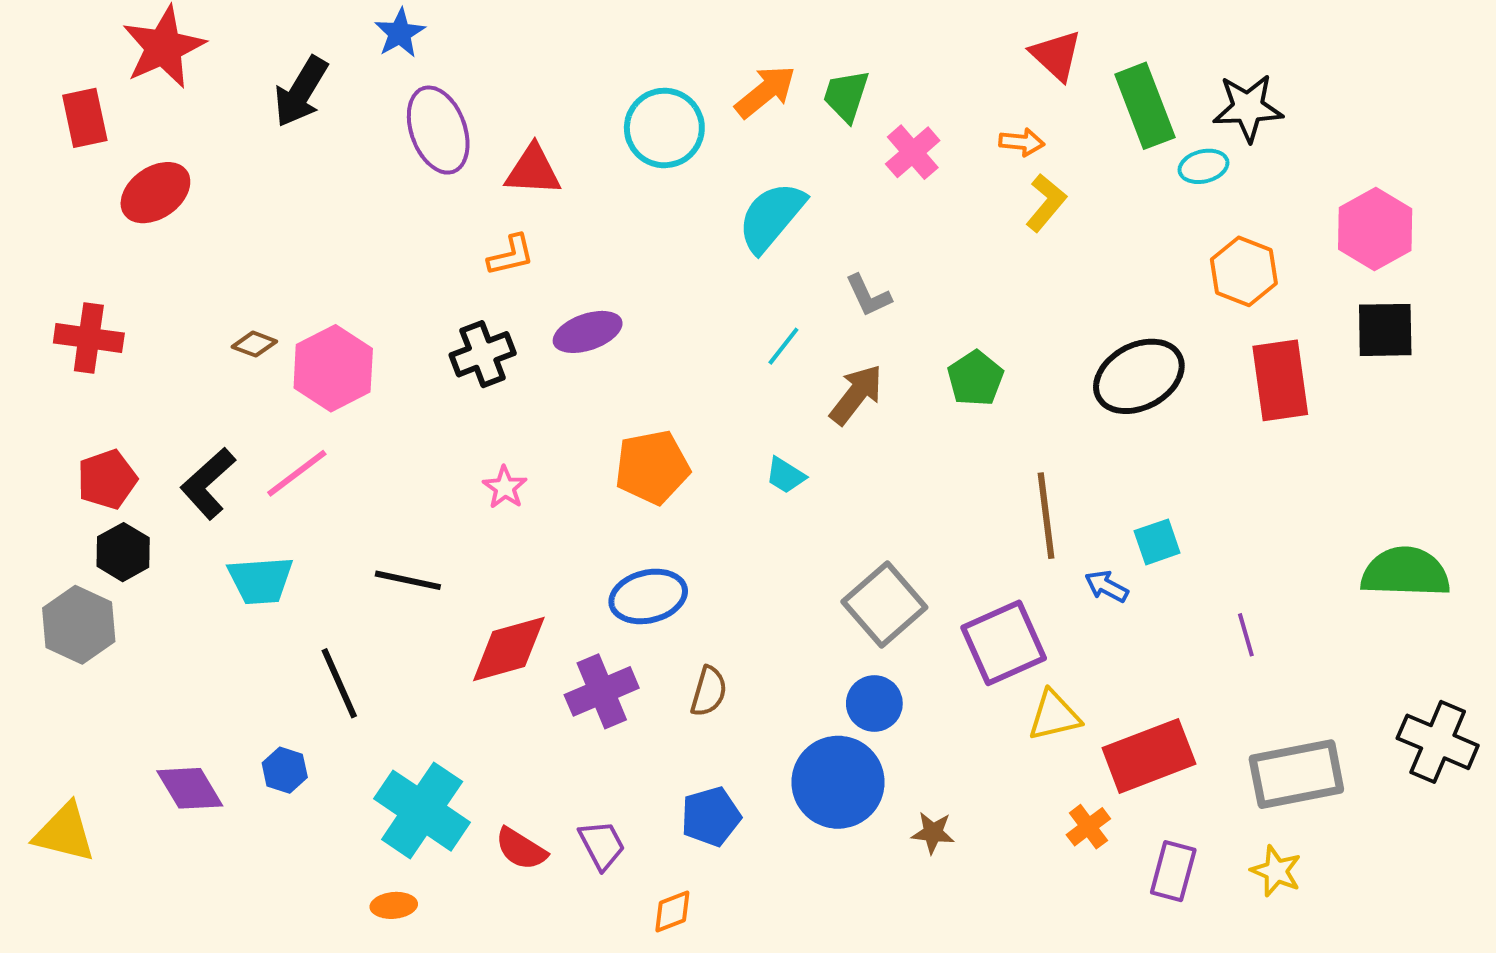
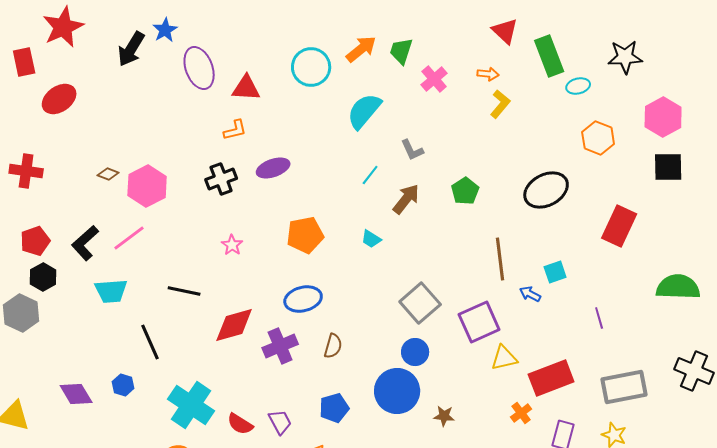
blue star: (400, 33) -> (165, 30), moved
black star: (1248, 108) -> (625, 57), moved
red rectangle: (1280, 380) -> (619, 226), moved, turned 33

